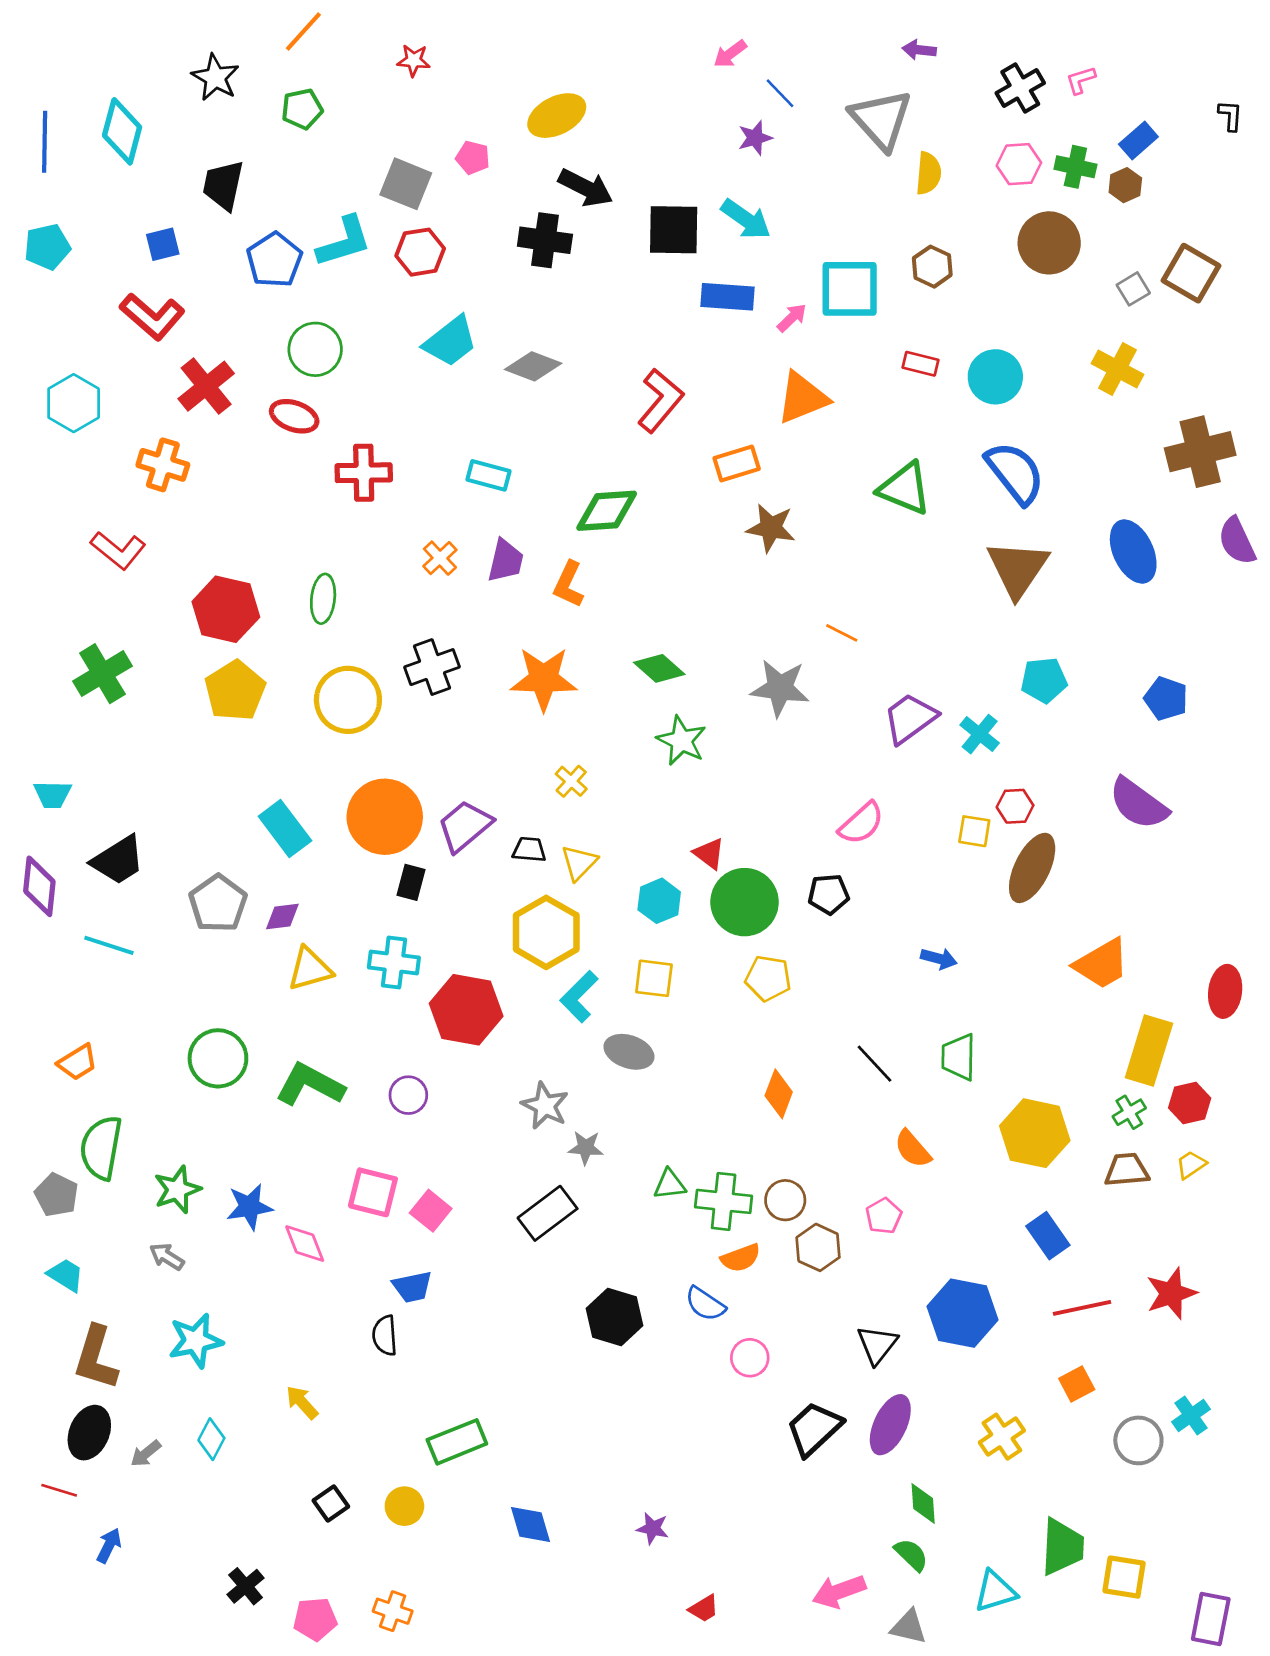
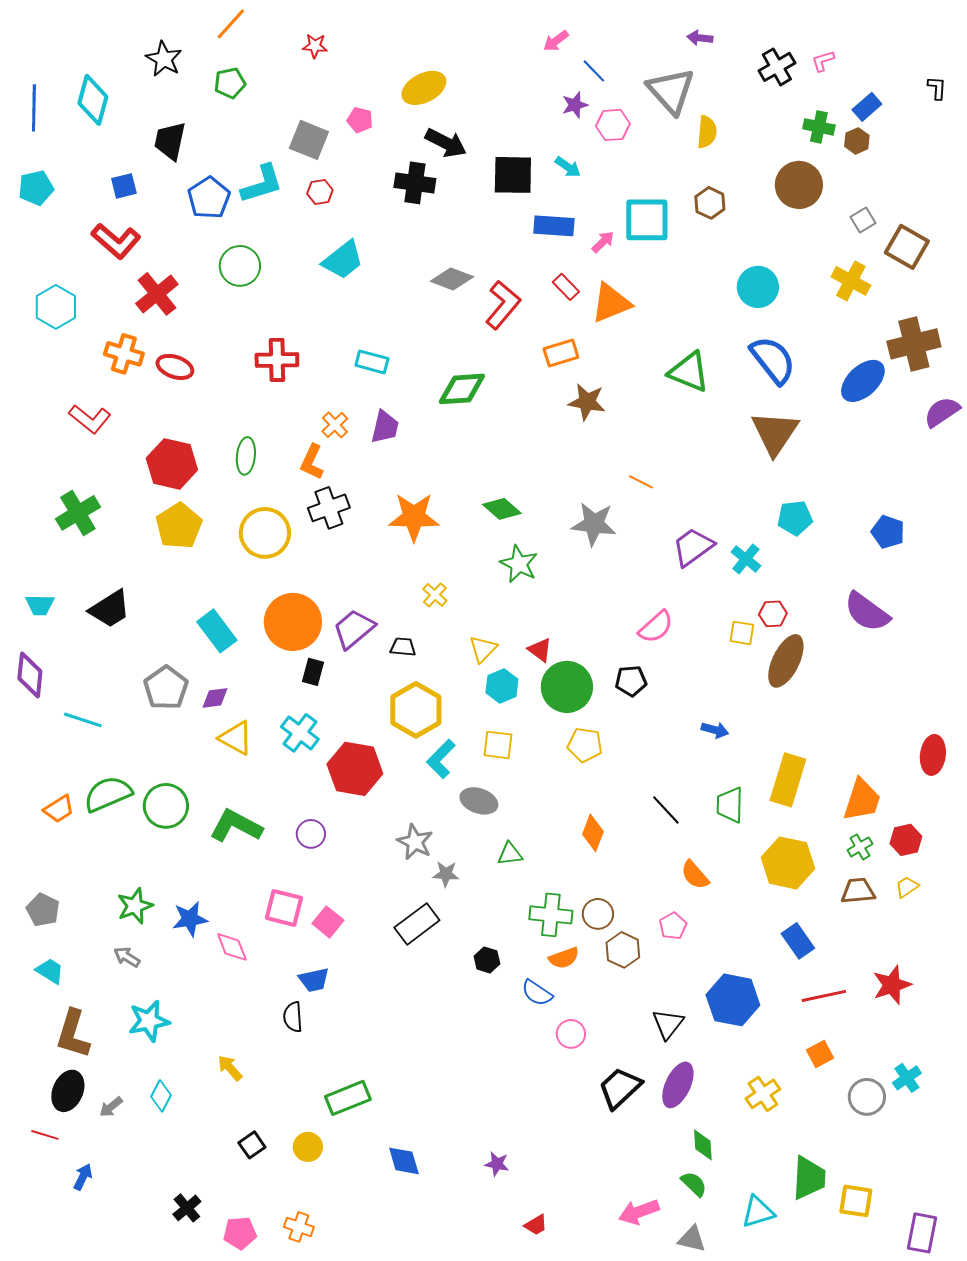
pink hexagon: (1019, 164) -> (613, 125), moved
cyan arrow: (746, 219) -> (568, 167), size x0.7
red hexagon: (420, 252) -> (320, 192), size x0.7
brown square: (1191, 273) -> (907, 247), moved
red rectangle: (920, 364) -> (566, 287), moved, turned 32
gray diamond: (533, 366) -> (452, 279), moved
red ellipse: (294, 416) -> (175, 367), moved
purple semicircle: (1237, 541) -> (942, 412), turned 81
blue ellipse: (1133, 552) -> (863, 381), moved, turned 72
orange L-shape: (569, 584) -> (312, 462), moved
black trapezoid: (118, 860) -> (110, 609), moved
yellow triangle: (579, 863) -> (483, 649), moved
cyan cross: (394, 963) -> (300, 733), turned 30
orange trapezoid: (1102, 964) -> (862, 800), moved, turned -42
yellow triangle: (310, 969) -> (236, 738), turned 45
yellow rectangle: (1149, 1050) -> (788, 780), moved
green semicircle: (101, 1148) -> (108, 794), moved, turned 57
green triangle: (670, 1184) -> (510, 854), moved
black hexagon: (615, 1317) -> (487, 960), moved, size x0.6

